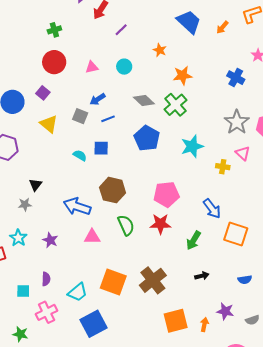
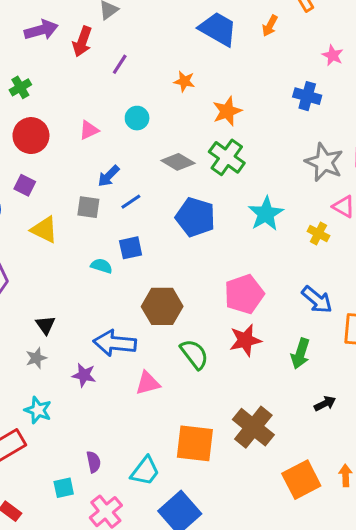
yellow cross: (223, 167) -> (318, 233), turned 32
purple star: (50, 240) -> (84, 375), moved

